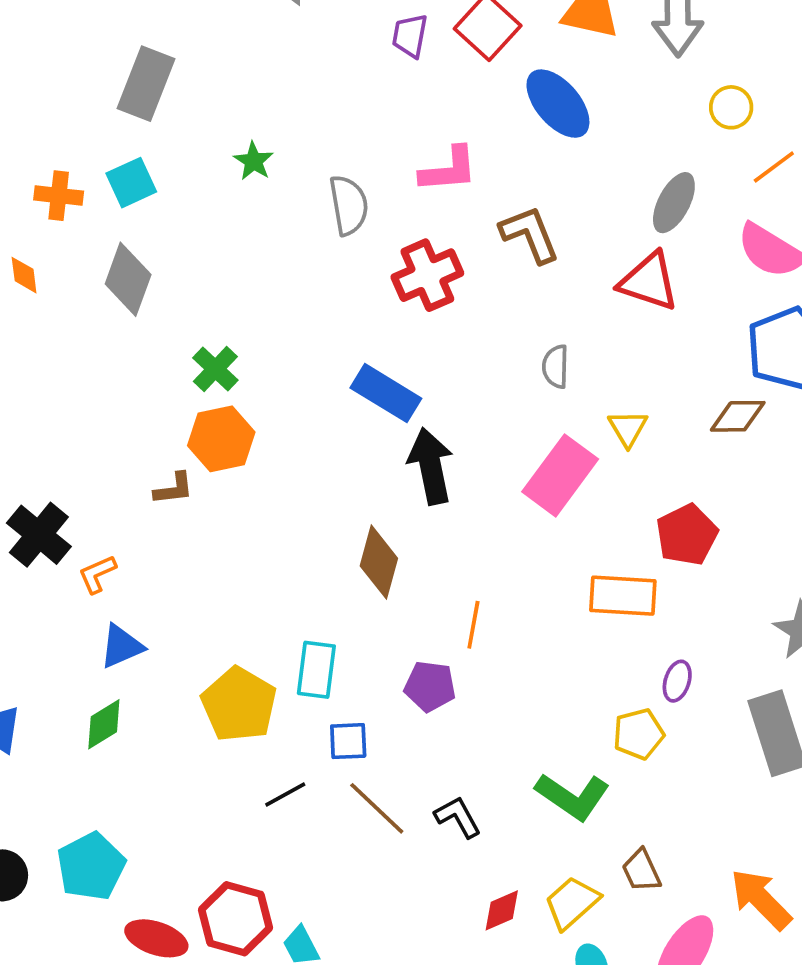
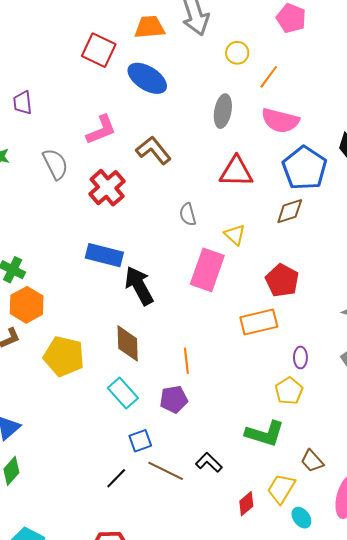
purple trapezoid: (410, 36) -> (23, 103), moved
red triangle: (649, 282) -> (236, 172), moved
cyan rectangle: (316, 670) -> (123, 393), moved, turned -32
yellow pentagon: (239, 704) -> (64, 356), moved

